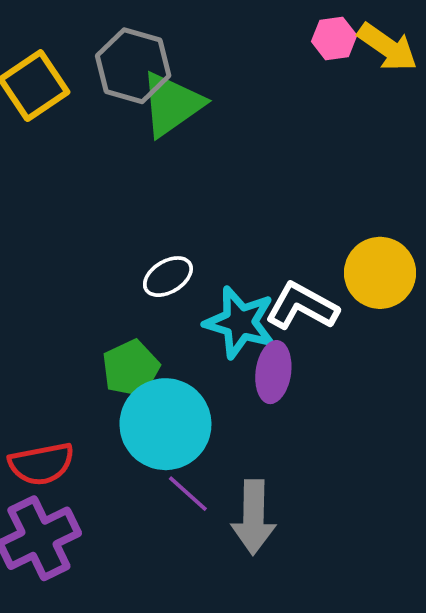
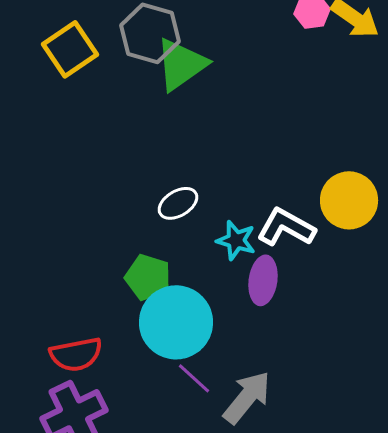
cyan star: (240, 322) -> (236, 240), size x0.7
green pentagon: (131, 368) -> (148, 277), turned -30
gray arrow: (254, 517) -> (247, 397), turned -142

